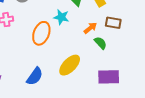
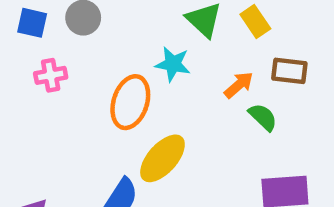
yellow ellipse: (70, 65) -> (162, 158), moved

